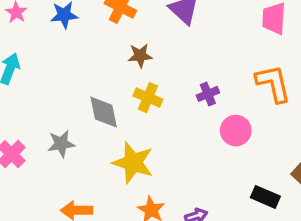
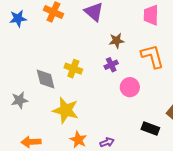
brown star: (140, 56) -> (117, 41), moved

